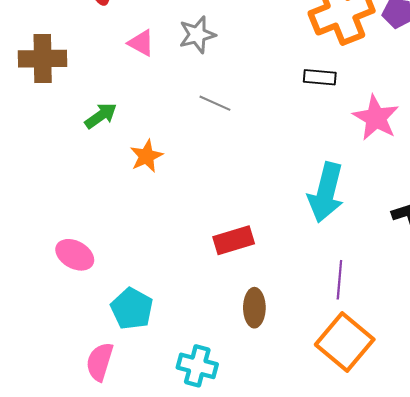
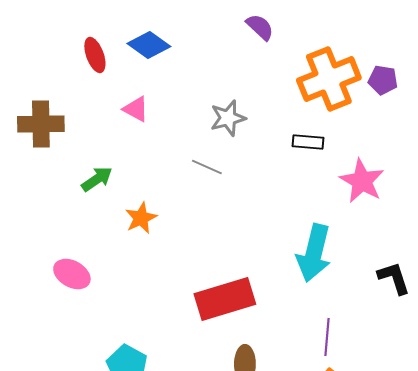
gray star: (197, 35) -> (228, 118), moved
red rectangle: (234, 240) -> (225, 299), size x1.5
pink ellipse: (75, 255) -> (72, 274), moved

